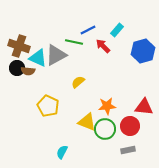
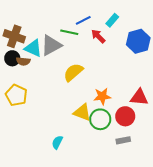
yellow semicircle: (78, 82) -> (73, 72), size x1.5
yellow pentagon: (48, 106) -> (16, 95), moved

